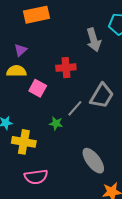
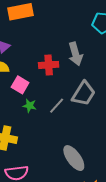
gray arrow: (94, 40) -> (75, 54), moved
green star: (56, 123) -> (30, 106), moved

